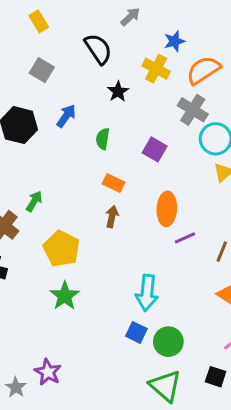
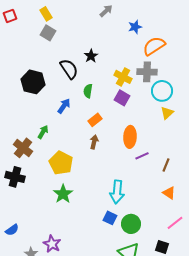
black semicircle: (98, 49) -> (69, 69), moved
yellow cross: (156, 69) -> (123, 77), moved
gray square: (42, 70) -> (48, 33), moved
black star: (118, 92) -> (91, 56), moved
gray cross: (193, 110) -> (147, 72), turned -30
blue arrow: (66, 116) -> (64, 106), moved
orange rectangle: (113, 183) -> (95, 120), turned -64

